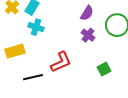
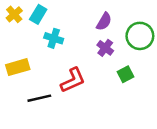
cyan cross: (36, 27) -> (54, 38), moved
green square: (104, 69) -> (126, 74), moved

